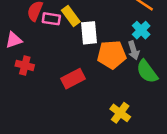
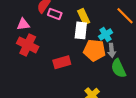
yellow rectangle: (71, 16) -> (84, 17), moved
cyan cross: (141, 30) -> (106, 34), moved
red cross: (25, 65) -> (28, 45), size x1.5

